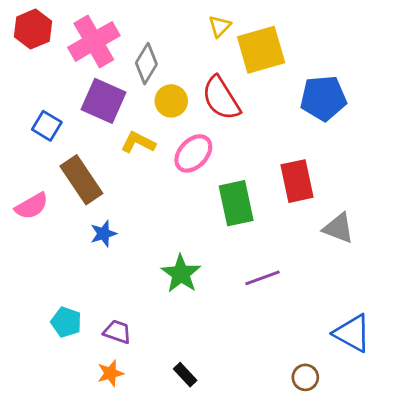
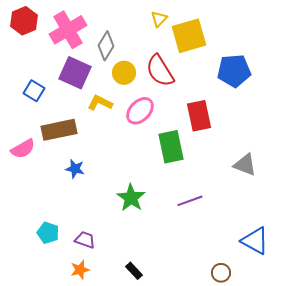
brown rectangle: (81, 180) -> (59, 130), turned -68
red rectangle: (297, 181) -> (199, 116), moved
blue star: (103, 234) -> (75, 169), turned 30

